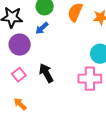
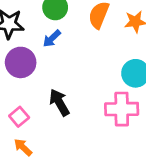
pink square: (19, 75) -> (19, 117), moved

